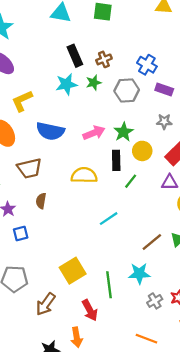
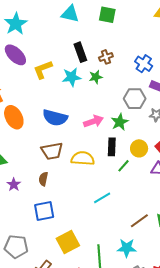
gray hexagon: (127, 90) -> (135, 99), moved
yellow L-shape: (22, 101) -> (43, 70), moved
yellow circle: (142, 151) -> (139, 148), moved
brown trapezoid: (29, 168) -> (52, 151), moved
blue square: (21, 234) -> (44, 211), moved, size x1.5

